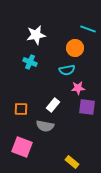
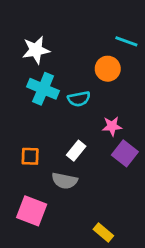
white star: (36, 35) -> (36, 50), moved
cyan cross: (30, 62) -> (43, 89), size x1.5
cyan semicircle: (67, 70) -> (79, 99), moved
purple square: (87, 107) -> (125, 153), turned 30

